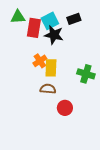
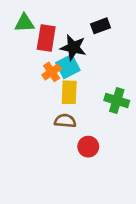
cyan square: (50, 21) -> (68, 67), moved
orange cross: (40, 61) -> (52, 72), moved

